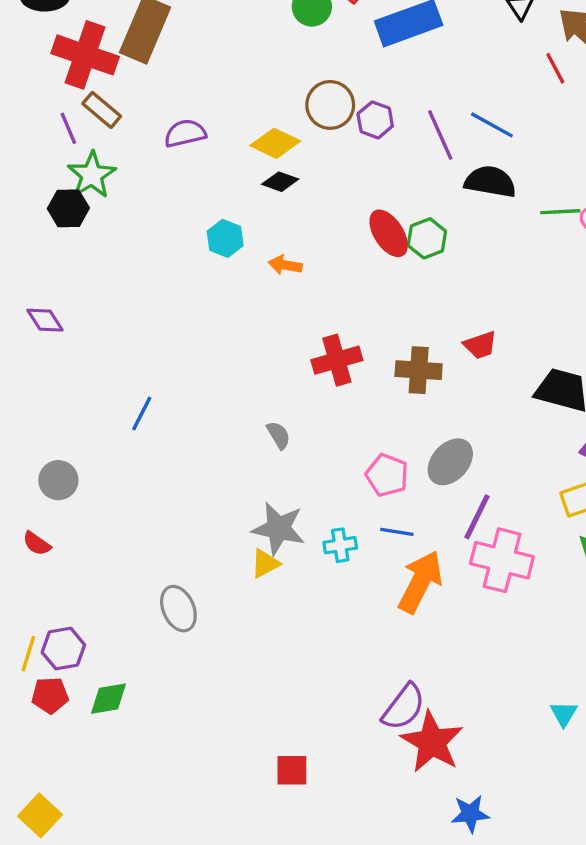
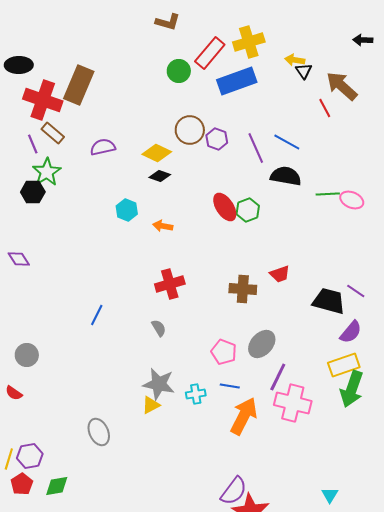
red cross: (337, 360) -> (170, 284), moved
blue line: (142, 413) -> (97, 315), moved
red pentagon: (50, 695) -> (22, 484), turned -30

